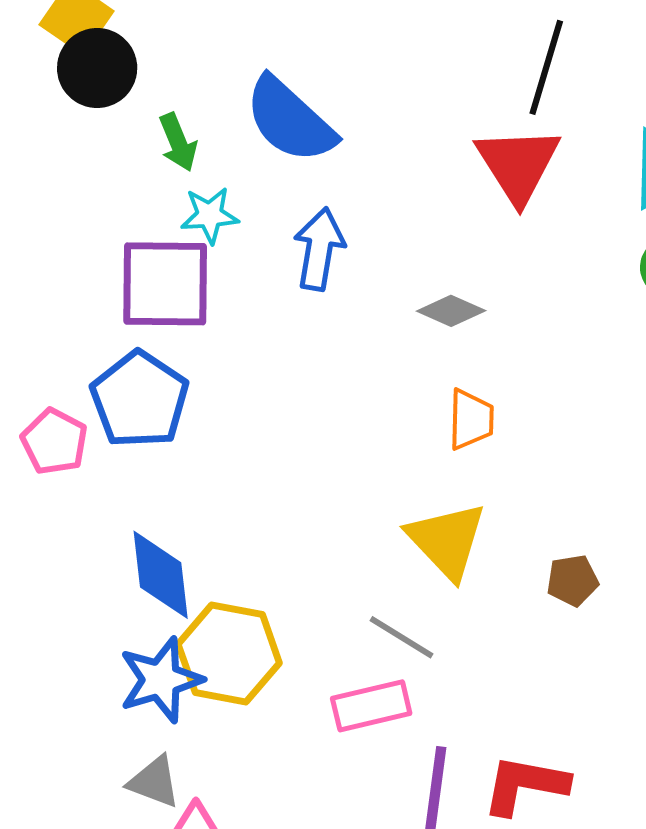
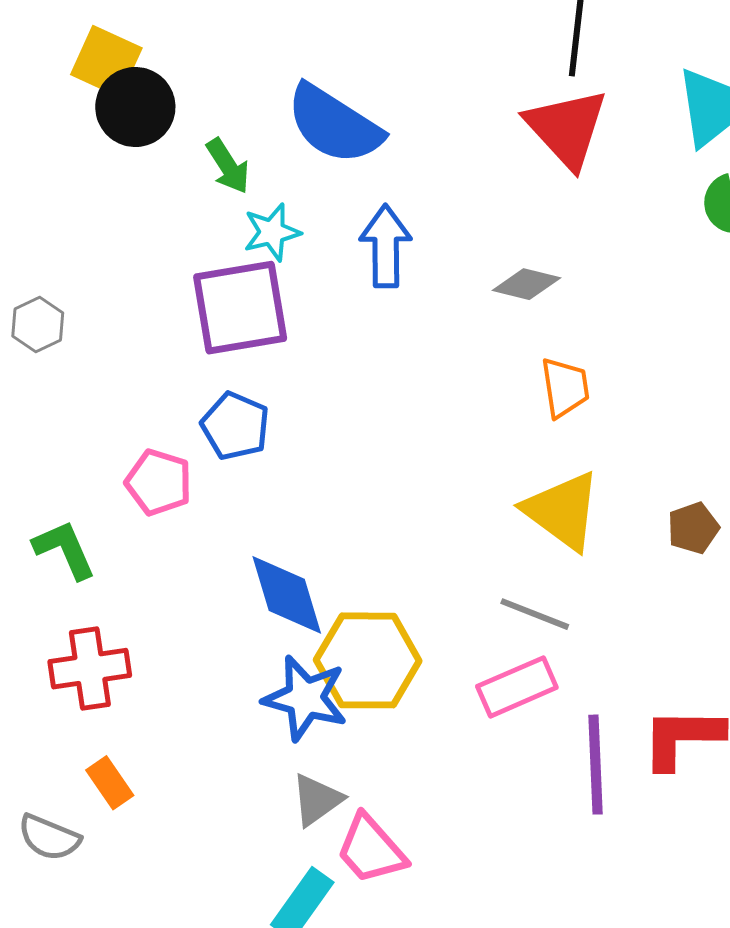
blue pentagon: (140, 400) -> (235, 426), size x0.7
blue star: (161, 680) -> (305, 698), turned -30
gray triangle: (154, 782) -> (317, 800), turned -46

